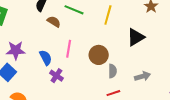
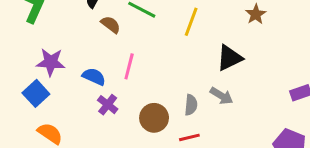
brown circle: (99, 55) -> (154, 118), moved
blue semicircle: (46, 58) -> (94, 77), turned -42
gray arrow: (142, 76) -> (221, 96), moved, turned 42

